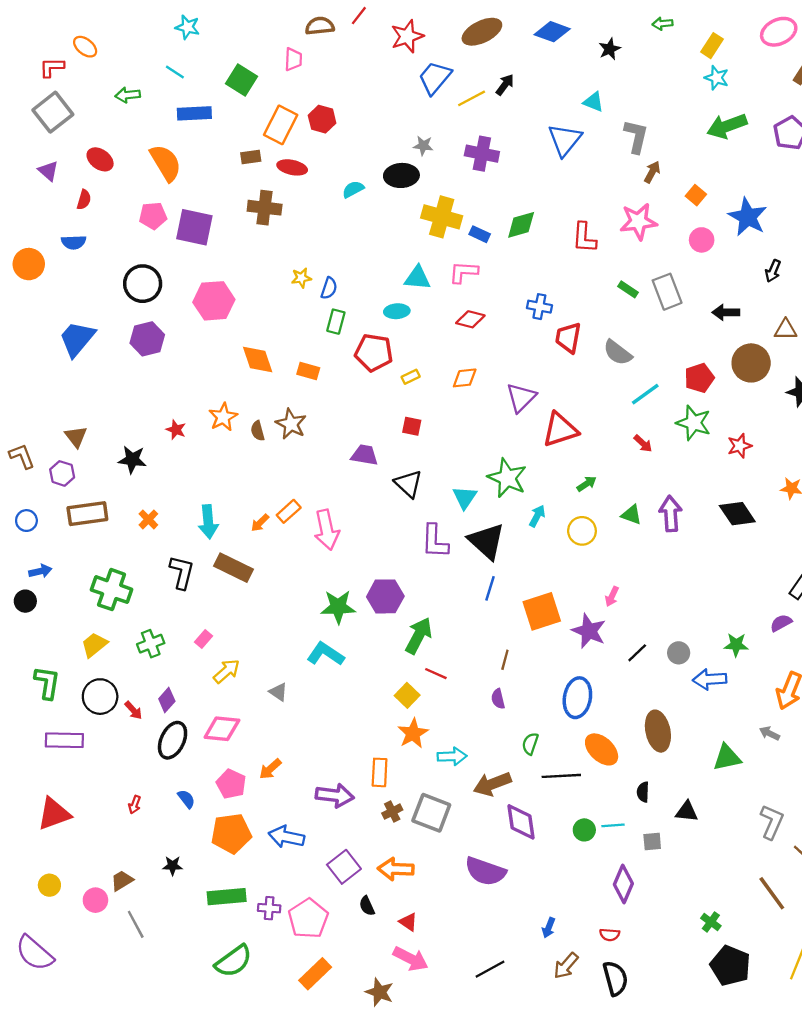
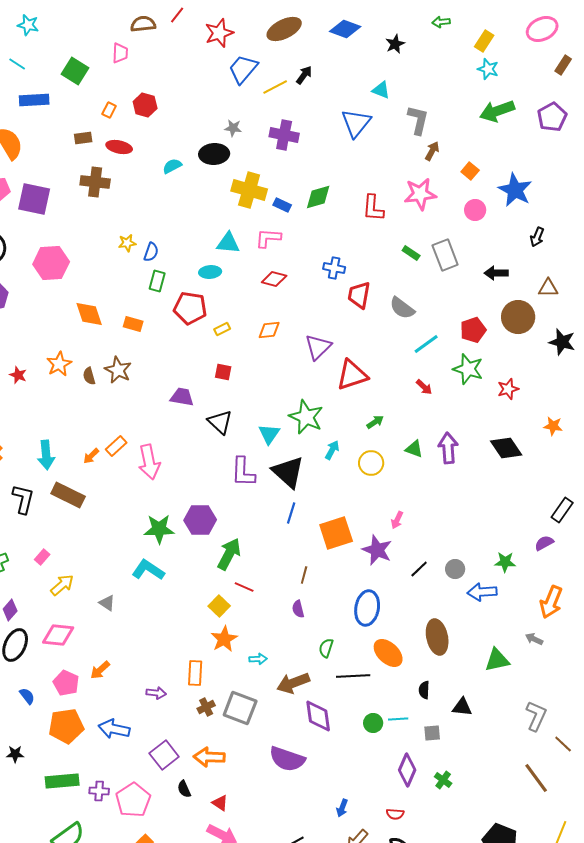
orange rectangle: (281, 125) -> (109, 110), size x0.5
cyan arrow: (452, 756) -> (258, 659), size x0.7
purple arrow: (335, 795) -> (156, 693), size x0.6
green cross: (711, 922) -> (443, 780), moved

